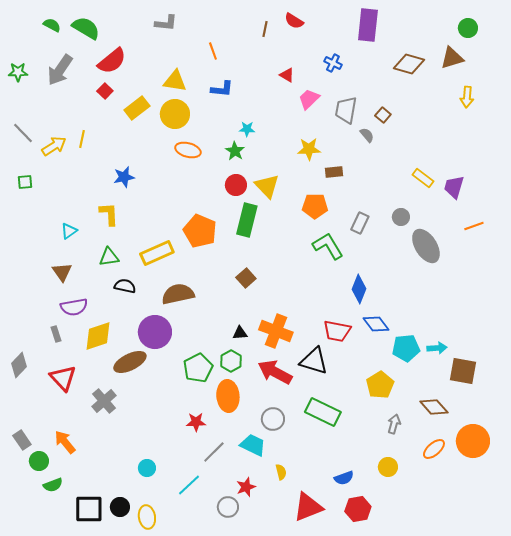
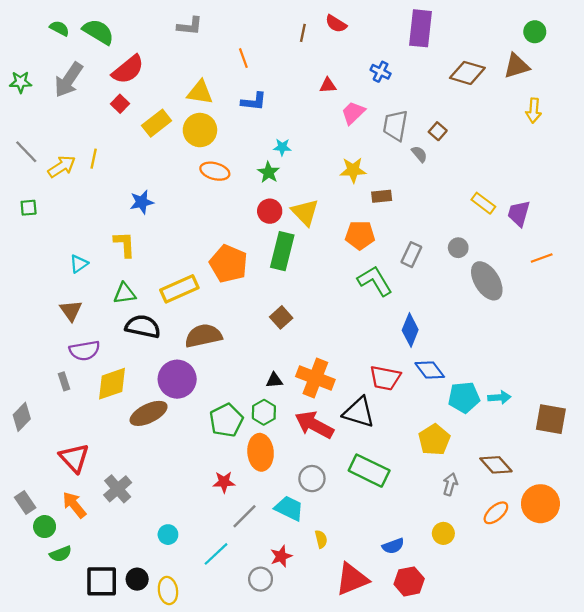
red triangle: (287, 75) -> (328, 85), turned -35
black semicircle: (125, 286) -> (143, 327), size x1.4
brown square: (463, 371) -> (551, 419), moved
red triangle: (63, 378) -> (74, 458), moved
gray cross: (104, 401) -> (118, 489), moved

